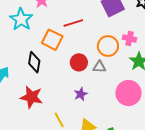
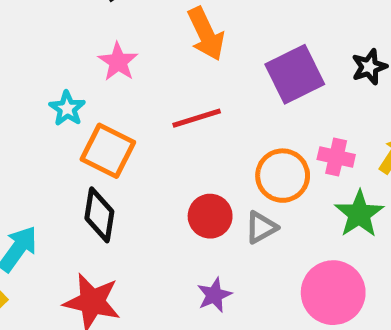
cyan star: (21, 19) -> (67, 109), size x0.6
orange square: (52, 40) -> (108, 151), moved
gray triangle: (99, 67) -> (261, 227), turned -32

